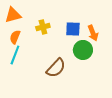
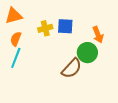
blue square: (73, 29) -> (65, 26), moved
brown semicircle: (56, 68) -> (72, 68), moved

